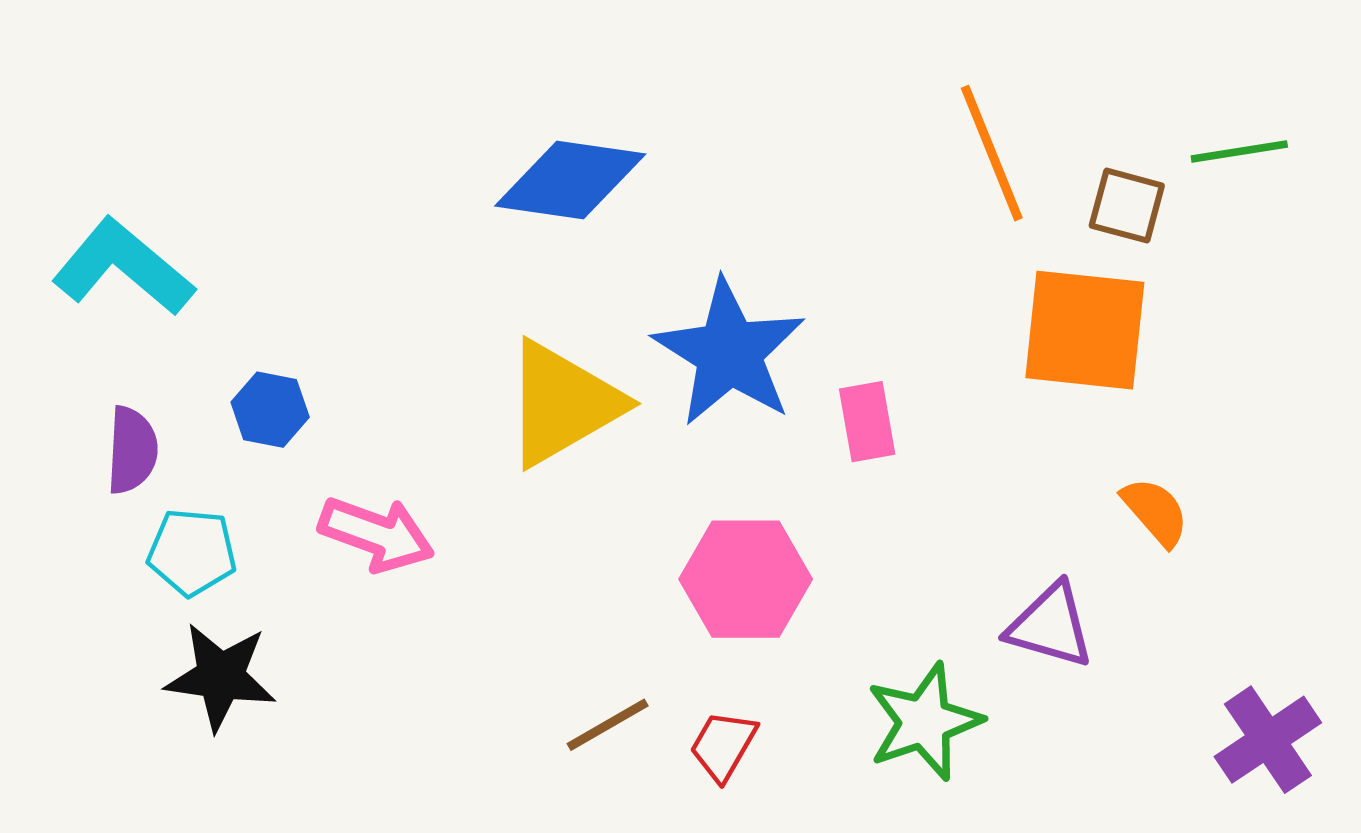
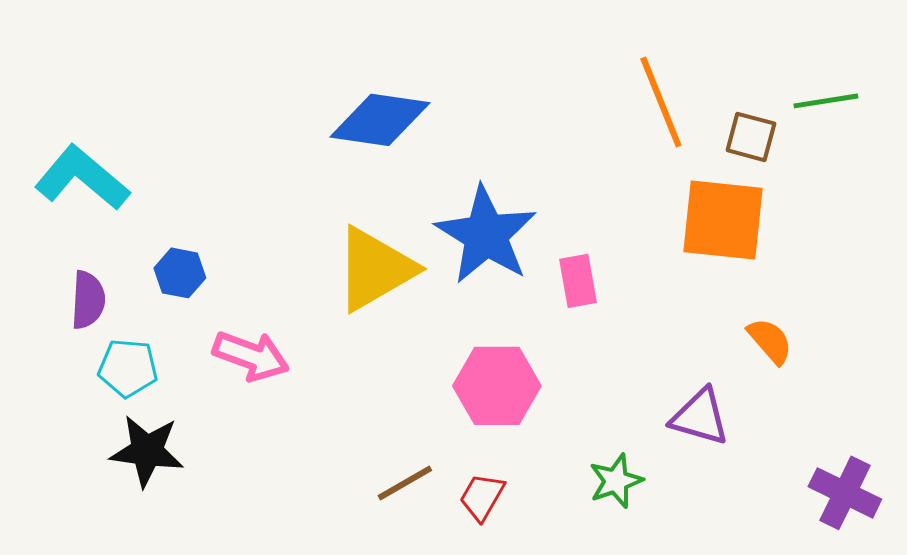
green star: (924, 722) -> (616, 481), size x0.7
purple cross: (1268, 740) -> (845, 493), turned -30

